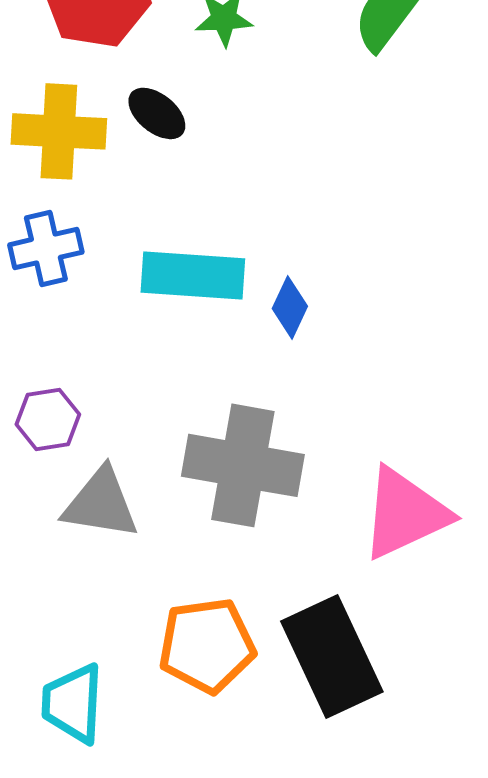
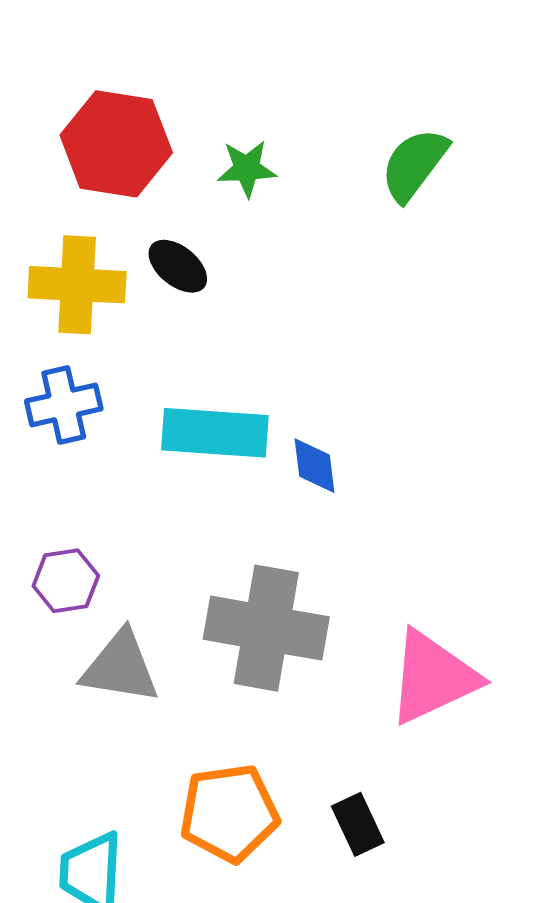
blue diamond: (290, 307) -> (315, 466), turned -32
black rectangle: (332, 656) -> (358, 824), size x0.5

